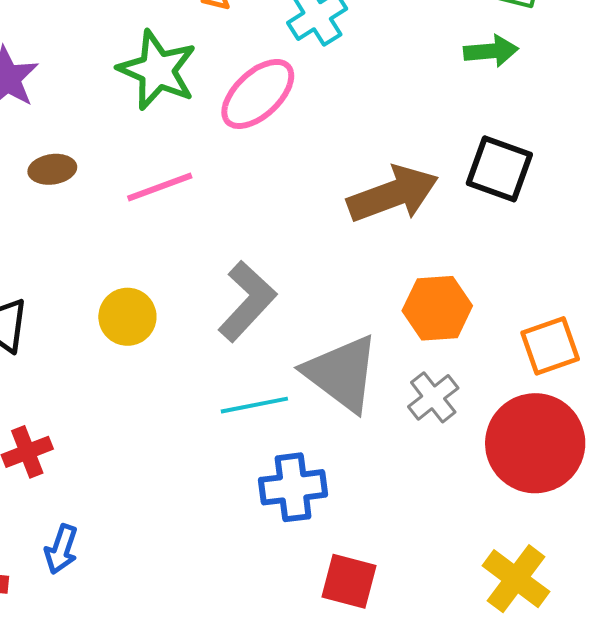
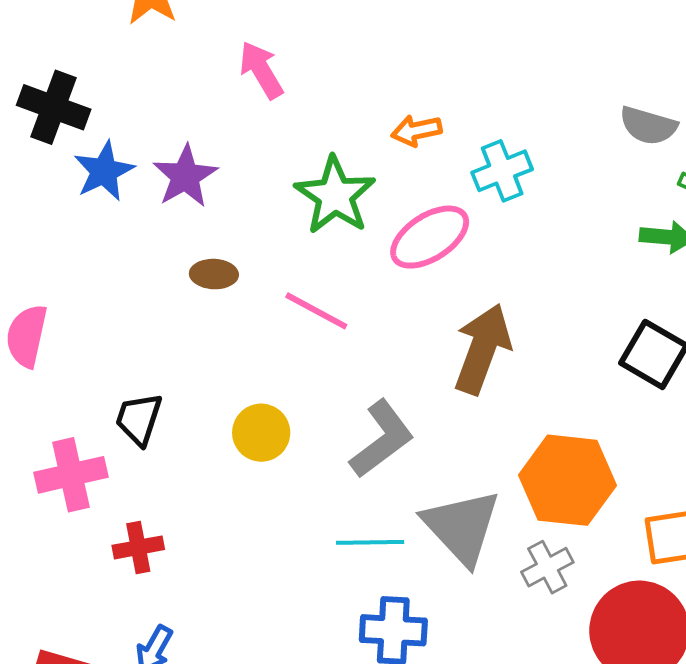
pink line: (160, 187) -> (316, 311), turned 38
brown arrow: (393, 194) -> (482, 349), moved, turned -60
orange hexagon: (437, 308) -> (568, 480), size x1.4

